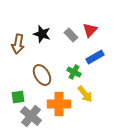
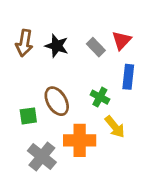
brown arrow: (18, 44) -> (24, 43), moved
blue rectangle: (95, 57) -> (128, 77), turned -54
green square: (18, 97) -> (28, 116), moved

